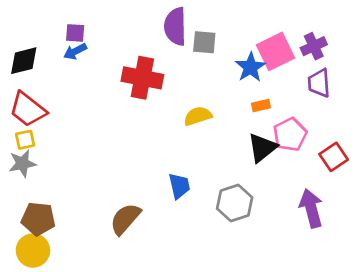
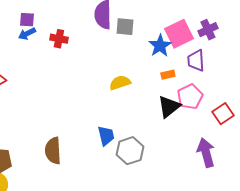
red cross: (142, 78) -> (59, 39), moved, size x0.6
purple trapezoid: (319, 83) -> (196, 61), moved
gray hexagon: (235, 203) -> (130, 151), moved
brown semicircle: (125, 219) -> (53, 151), moved, turned -44

